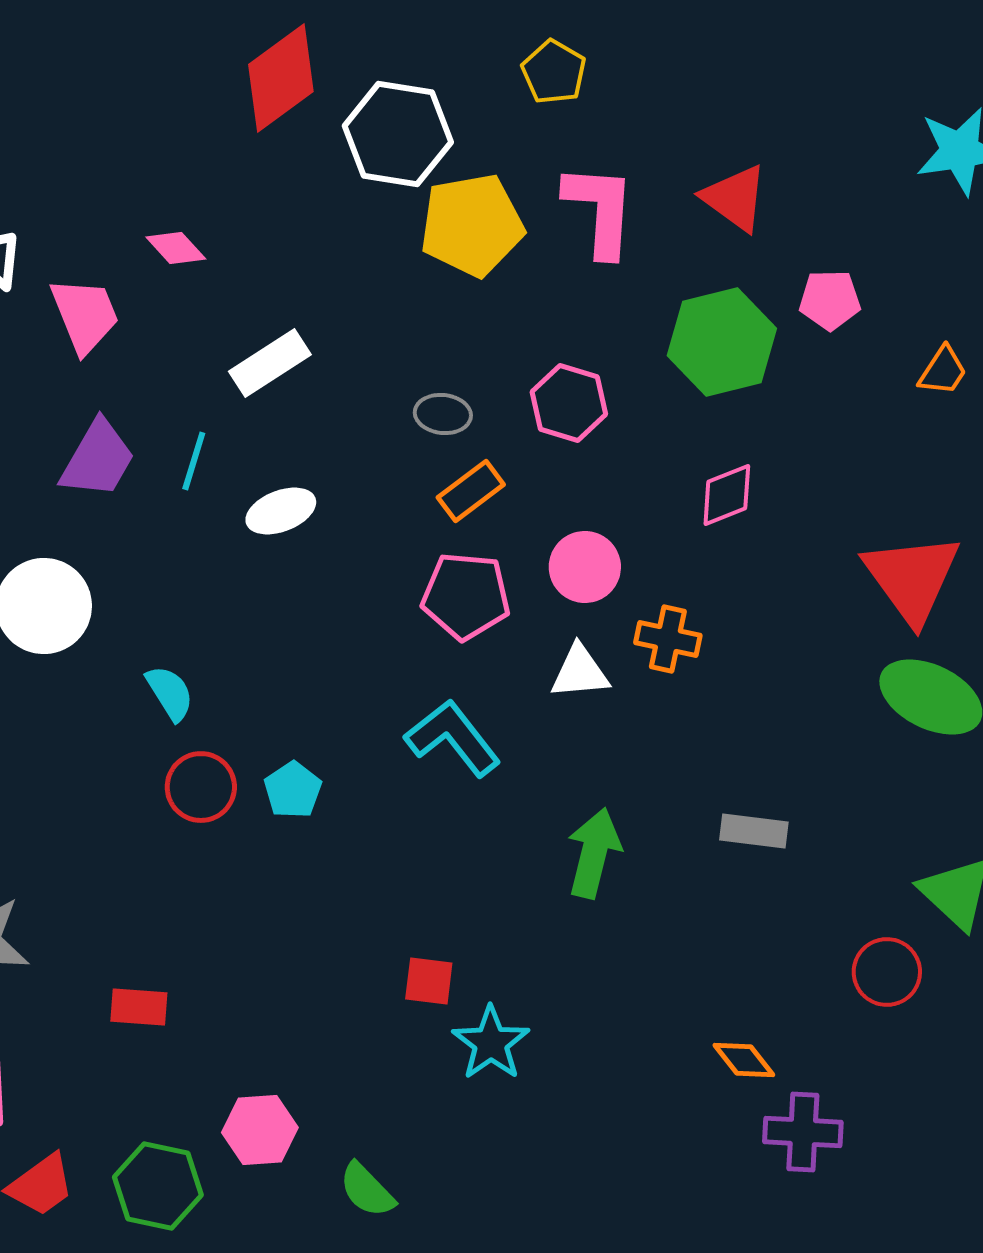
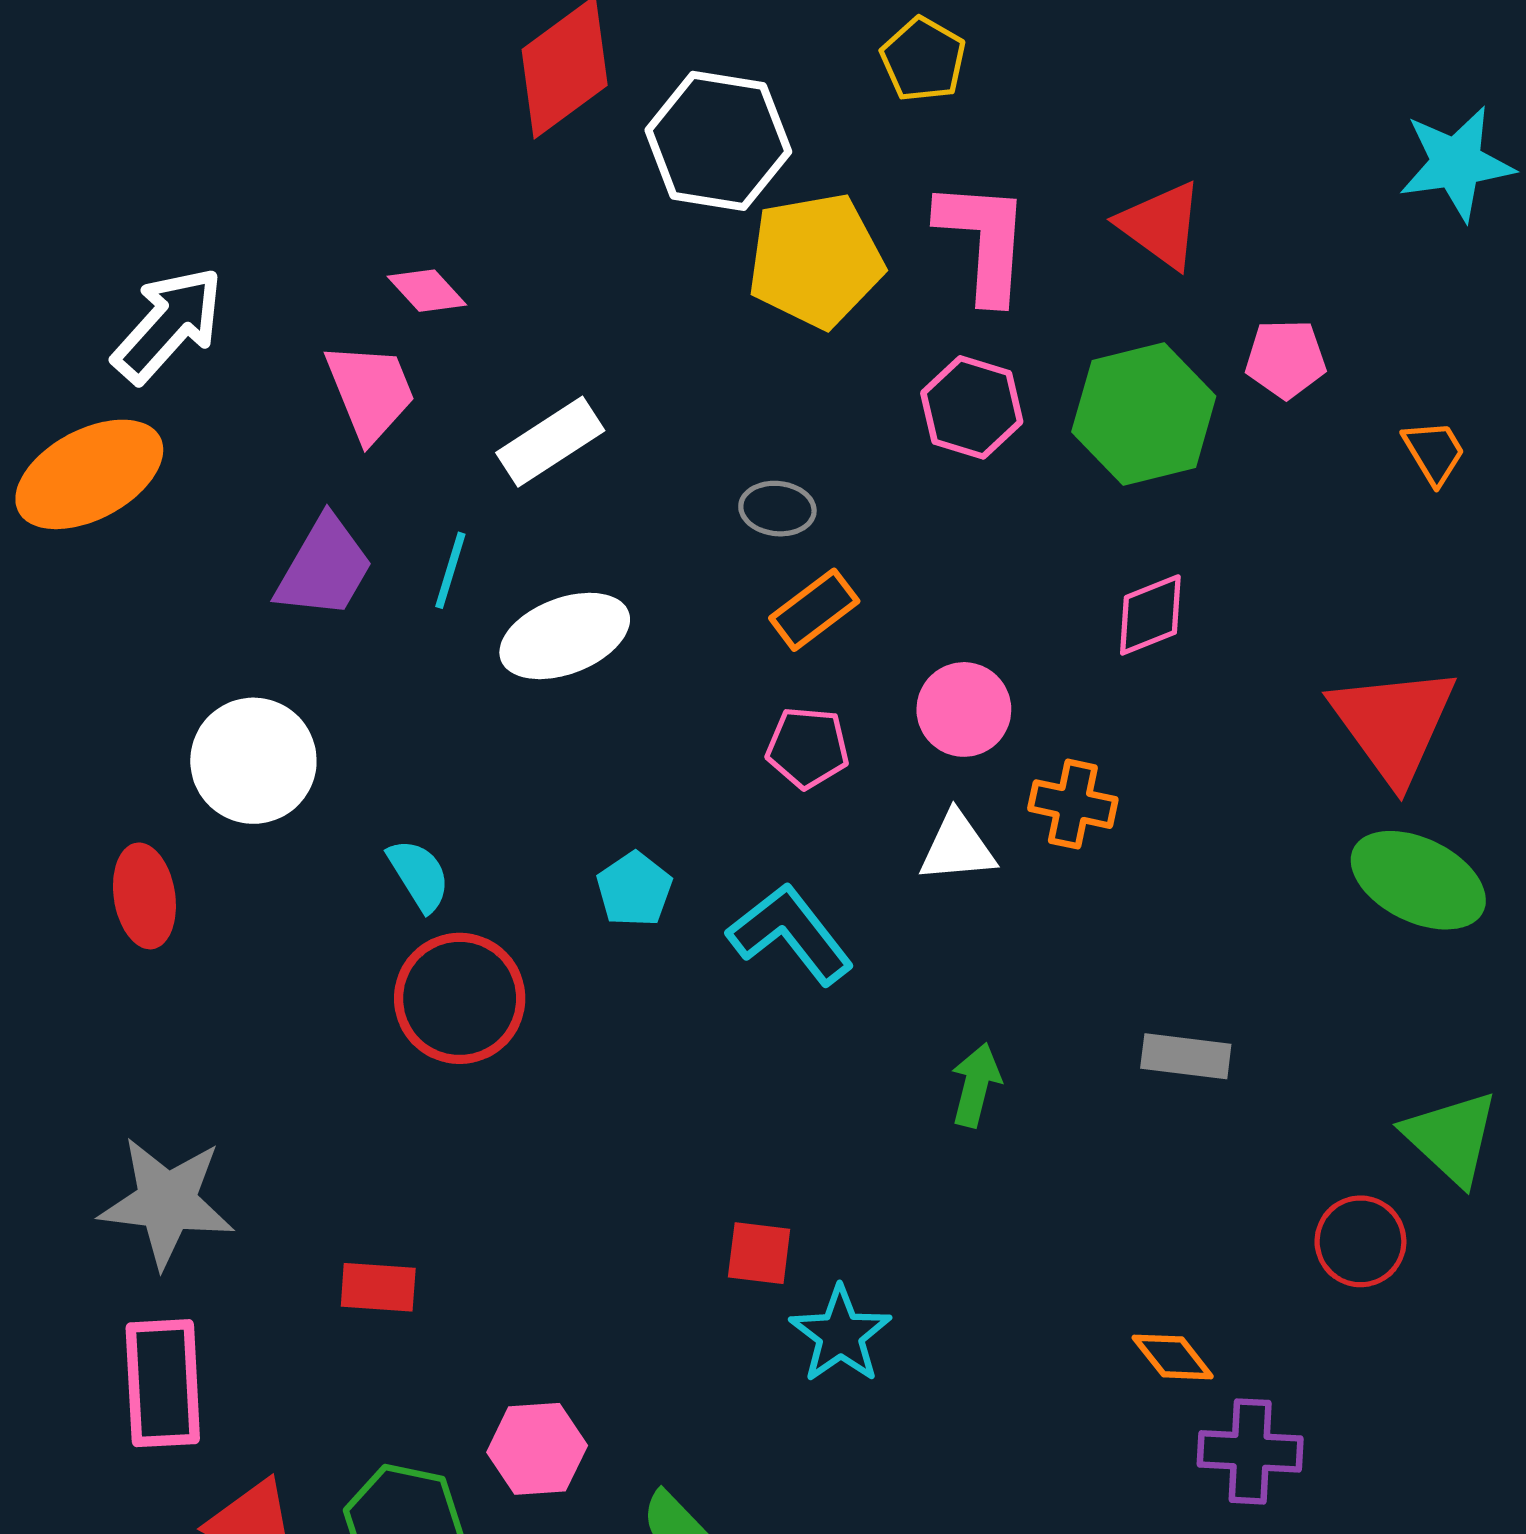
pink trapezoid: (85, 315) -> (370, 392), moved
orange trapezoid: (943, 371) -> (1434, 452), turned -64
pink hexagon: (569, 403) -> (972, 407), moved
white ellipse: (281, 511) -> (565, 636), size x1.4
pink pentagon: (466, 596) -> (808, 748), size x0.7
red circle: (201, 787) -> (460, 998), size x1.4
cyan pentagon: (293, 790) -> (634, 889), moved
green arrow: (594, 853) -> (976, 1085), size x0.7

